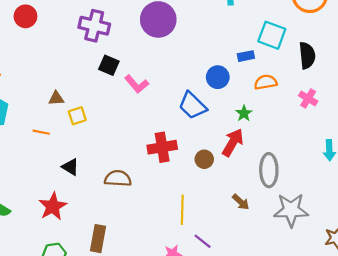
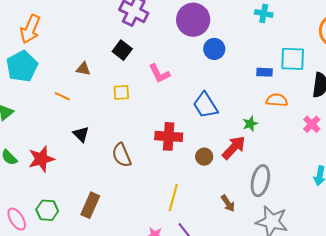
cyan square: (272, 35) -> (293, 59), turned -32
black square: (109, 65) -> (122, 50), moved
blue circle: (218, 77) -> (214, 49), moved
yellow square: (77, 116) -> (121, 92), moved
brown semicircle: (118, 178) -> (122, 155), turned -130
red star: (53, 206) -> (41, 159), moved

